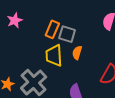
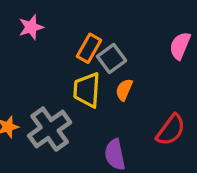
gray square: (67, 34) -> (112, 58), turned 30

